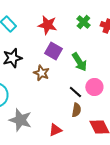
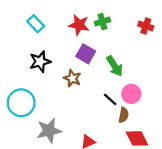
green cross: (83, 22) -> (102, 22), moved, turned 32
brown semicircle: (76, 110) -> (124, 115), moved
gray star: (20, 120) -> (49, 131), turned -30

